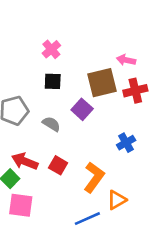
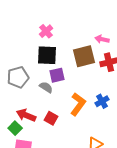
black square: (53, 81) -> (47, 55), size x1.5
purple square: (82, 109) -> (57, 75), moved, turned 35
orange L-shape: (94, 177) -> (78, 104), moved

